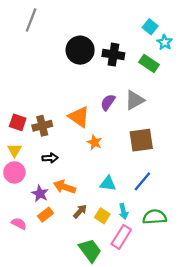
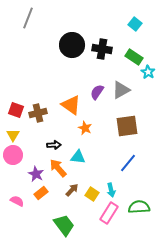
cyan star: (165, 42) -> (148, 72), moved
black arrow: (50, 158) -> (54, 145), moved
cyan triangle: (108, 184) -> (78, 157), moved
orange arrow: (64, 187) -> (58, 168), turned 30
green semicircle: (155, 217) -> (139, 207), moved
green trapezoid: (90, 250) -> (64, 225), moved

